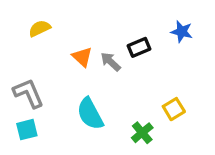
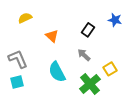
black rectangle: (139, 47) -> (88, 30), turned -32
gray arrow: (111, 62) -> (84, 55), moved
green cross: (142, 133) -> (90, 84), size x1.5

